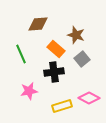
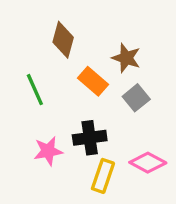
brown diamond: (38, 24) -> (63, 40), turned -70
black cross: (54, 72) -> (90, 138), moved
yellow rectangle: (62, 106) -> (103, 176), turned -54

